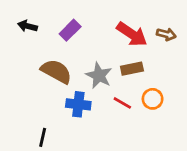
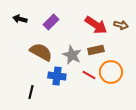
orange circle: (153, 99) -> (111, 72), size x1.5
black line: (43, 137) -> (31, 92), moved

